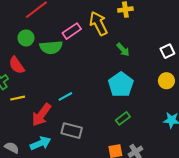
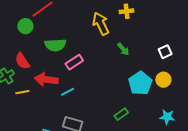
pink rectangle: (72, 31) -> (74, 62), moved
green circle: (26, 38) -> (25, 26), moved
cyan pentagon: (121, 85) -> (140, 83), moved
red arrow: (41, 115) -> (46, 79), moved, turned 60

